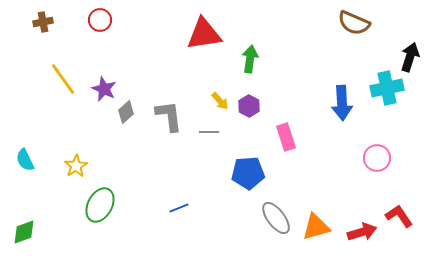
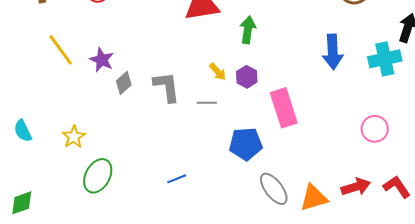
blue arrow: (342, 103) -> (333, 52), moved
pink rectangle: (286, 137) -> (284, 108), size x1.4
red arrow: (362, 232) -> (356, 187), moved

